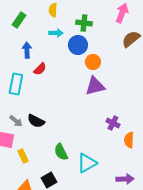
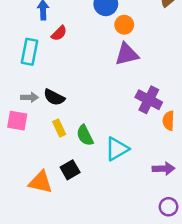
gray arrow: (16, 121) -> (30, 97), turned -40
purple cross: (113, 123) -> (149, 100), size x1.5
yellow rectangle: (23, 156) -> (59, 128), moved

